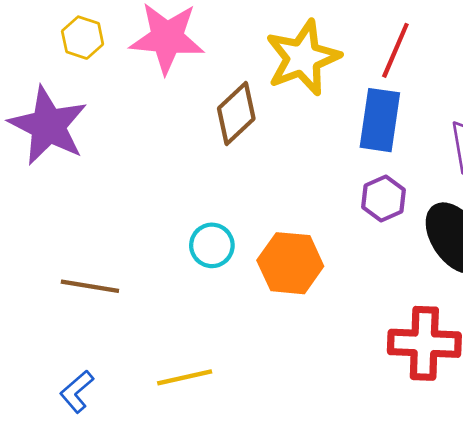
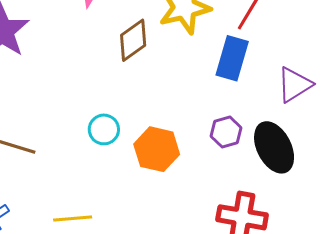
purple hexagon: (384, 199) -> (226, 132), moved

